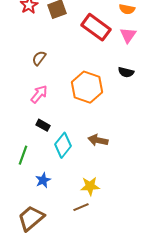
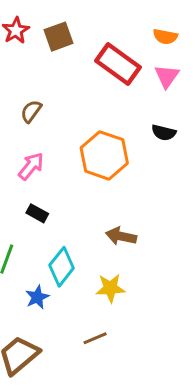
cyan diamond: (63, 145) -> (62, 267), moved
yellow star: (90, 186) -> (110, 288), moved

